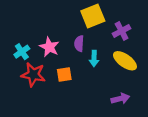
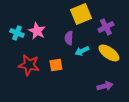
pink star: (49, 47) -> (37, 31), moved
cyan cross: (22, 52) -> (17, 33), moved, turned -32
cyan arrow: (94, 58) -> (82, 51), turned 64

